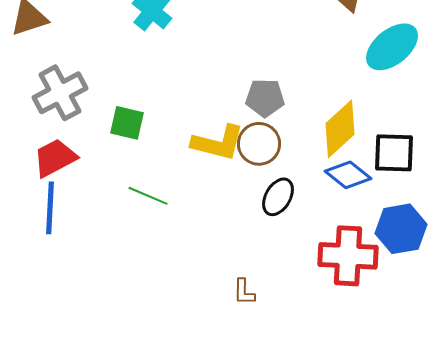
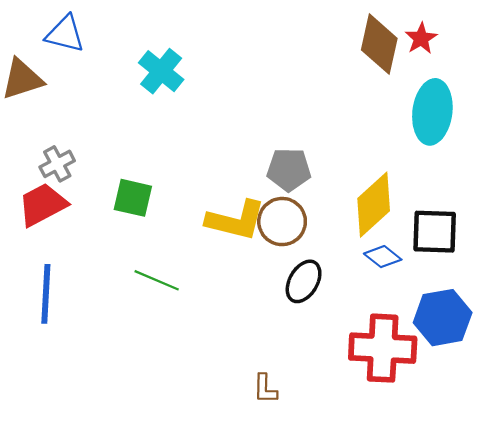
cyan ellipse: (392, 47) -> (432, 112), turned -44
gray cross: (60, 93) -> (57, 164), size x0.6
red trapezoid: (55, 158) -> (42, 205), moved
blue diamond: (348, 175) -> (383, 257), size x0.7

